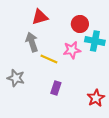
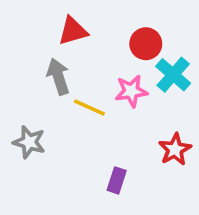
cyan cross: (95, 41) -> (173, 75), turned 30
purple rectangle: (56, 88) -> (117, 180), moved
red star: (96, 98) -> (175, 149), moved

